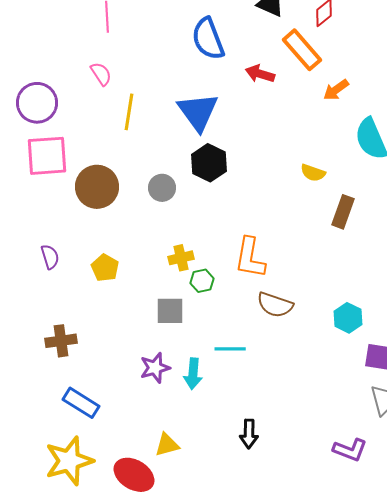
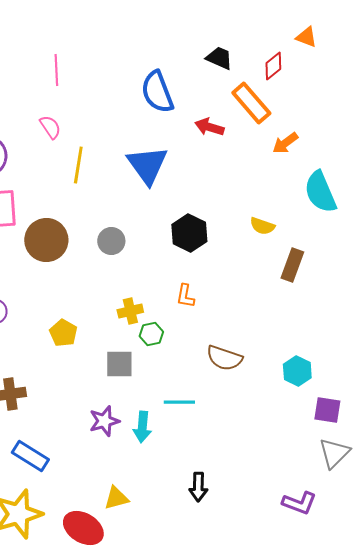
black hexagon: (209, 163) -> (189, 233), moved
orange L-shape: (250, 258) -> (185, 296), moved, size x0.6
yellow pentagon: (105, 268) -> (63, 333), moved

